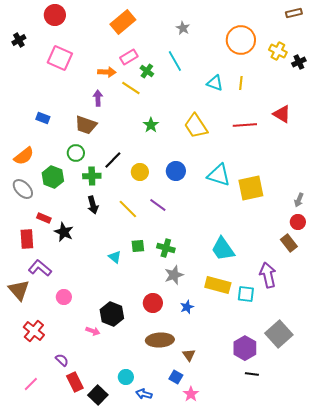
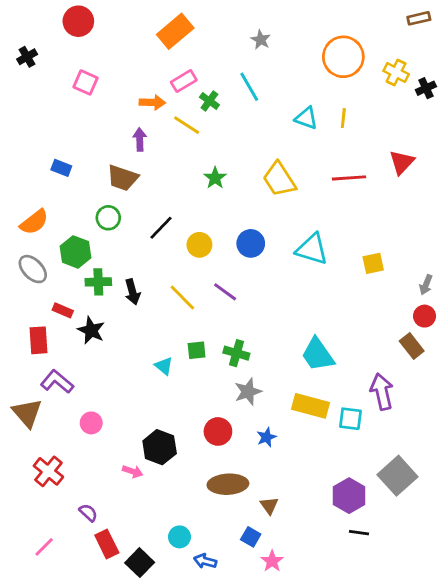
pink square: (60, 58) -> (85, 82), size x0.7
red triangle: (282, 114) -> (402, 162), turned 42
green cross: (92, 176) -> (98, 282), moved
yellow square: (251, 188) -> (373, 263), moved, size x0.6

